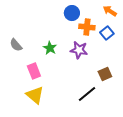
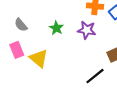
pink rectangle: (34, 71) -> (17, 50), moved
yellow triangle: (35, 95) -> (39, 58), moved

